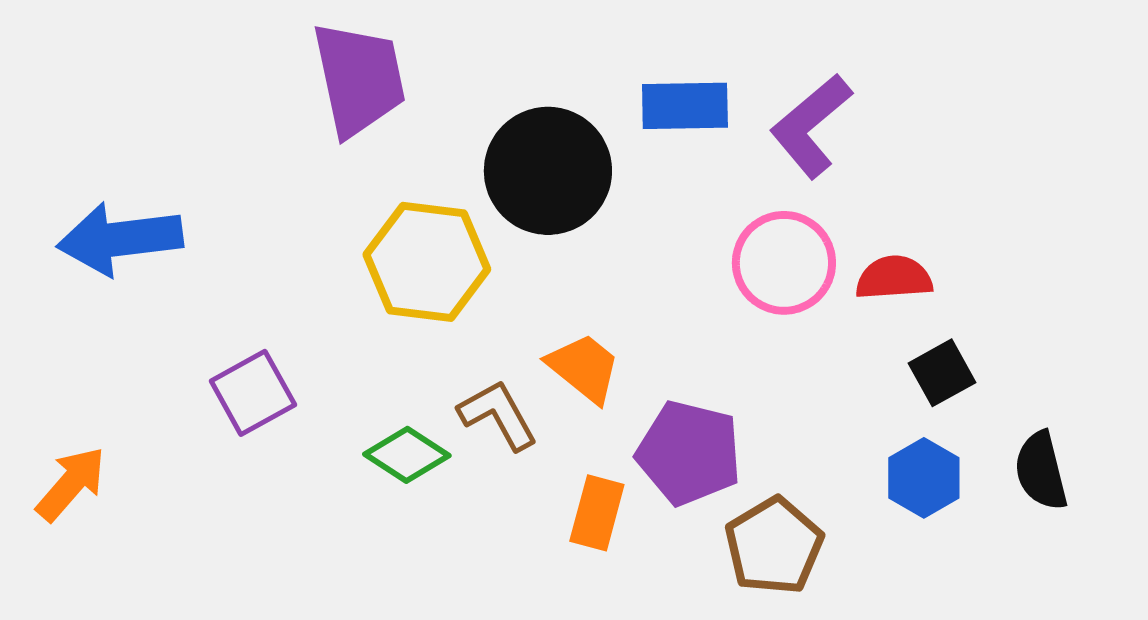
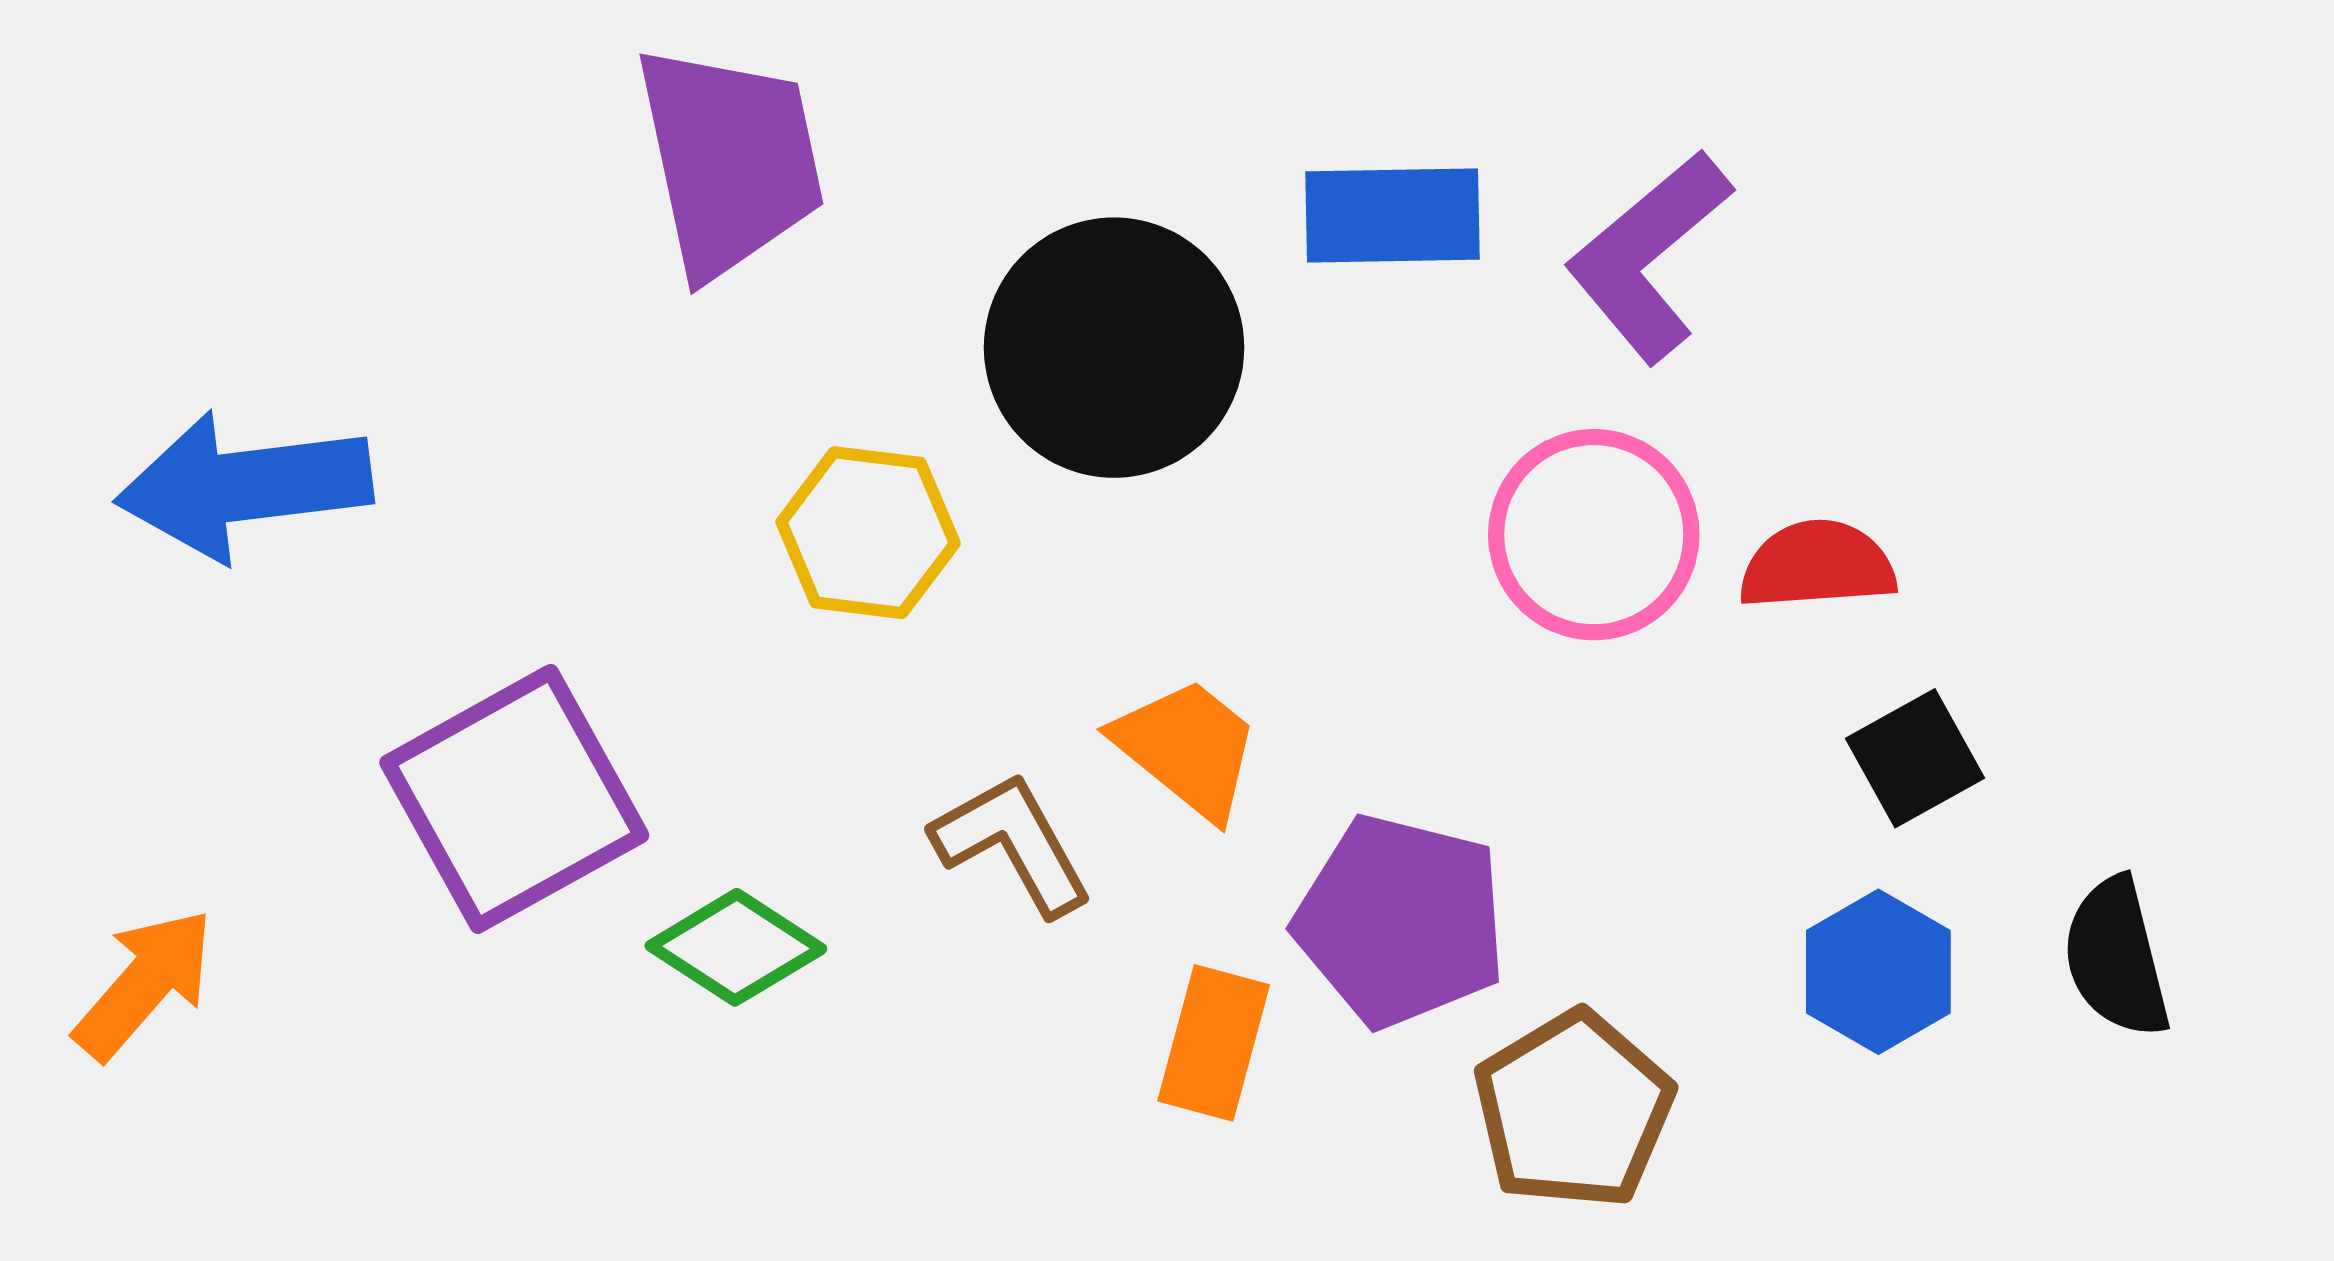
yellow hexagon: (427, 262) -> (868, 533), size x0.7
purple square: (253, 393) -> (514, 799), size x1.5
green diamond: (407, 455) -> (736, 947), moved

